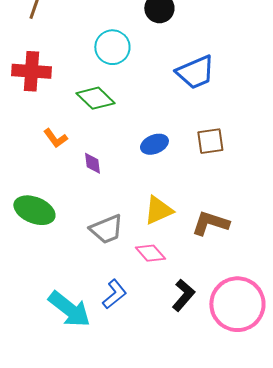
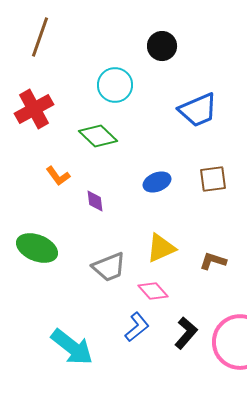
red cross: (31, 71) -> (34, 109), turned -33
brown L-shape: (210, 223) -> (213, 261), size x0.7
blue L-shape: (114, 294) -> (137, 327), moved

